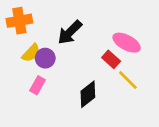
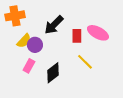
red rectangle: (111, 59) -> (77, 36), moved, turned 48
yellow line: (128, 80) -> (85, 62), moved
black diamond: (88, 94) -> (53, 73), moved

